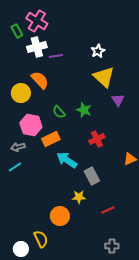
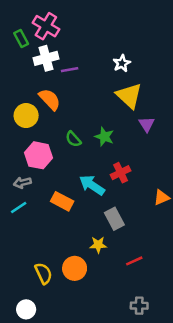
orange rectangle: (51, 139) -> (62, 201), moved, turned 54
cyan arrow: (67, 160) -> (92, 185), moved
yellow semicircle: (41, 239) -> (43, 273), moved

